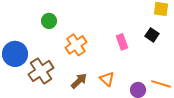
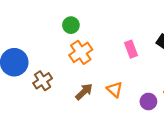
green circle: (49, 21) -> (71, 25), moved
brown cross: (41, 71) -> (43, 81), size x0.7

